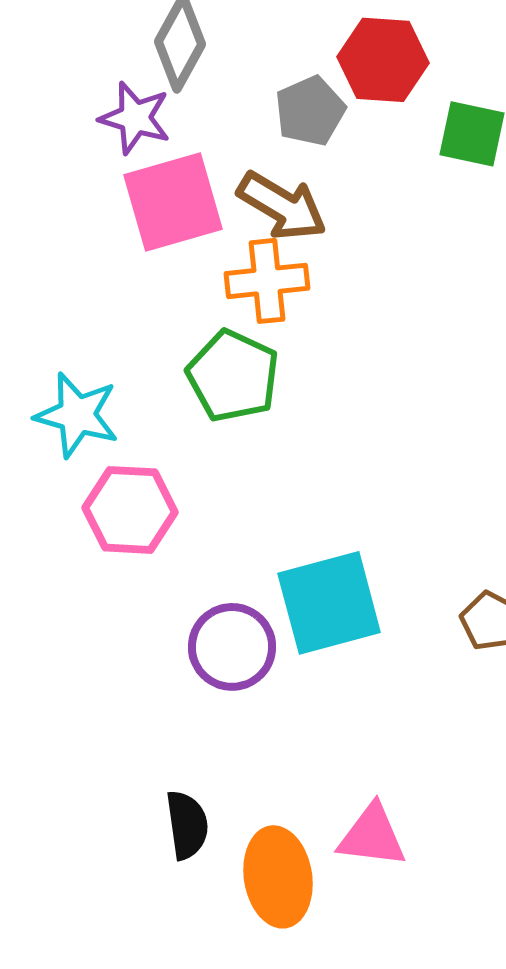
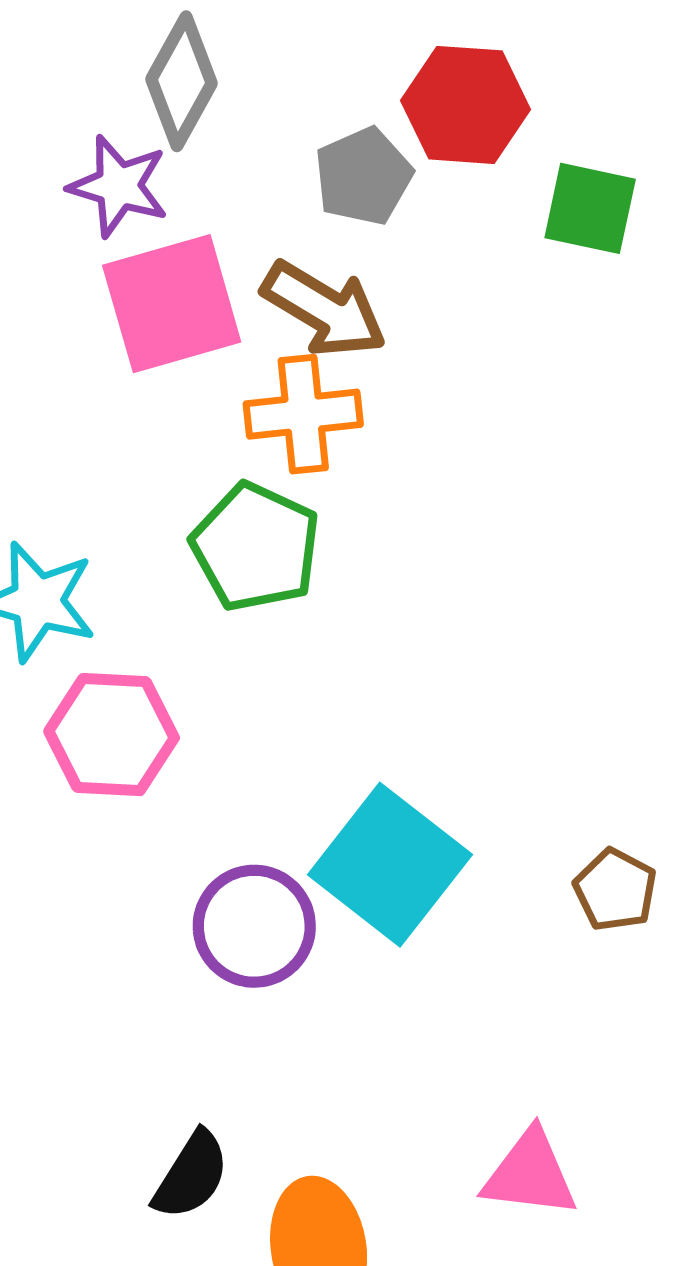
cyan square: (329, 603) -> (390, 865), turned -37
black semicircle: (187, 825) -> (191, 1175), turned 40
pink triangle: (372, 836) -> (530, 1174), moved

